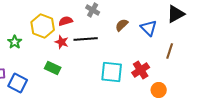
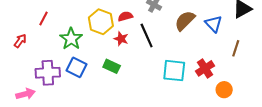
brown semicircle: (122, 25) -> (185, 21), size x1.5
black line: (86, 39) -> (147, 36), turned 70
green star: (15, 42) -> (71, 39), size x1.5
blue square: (18, 83) -> (76, 67), moved

